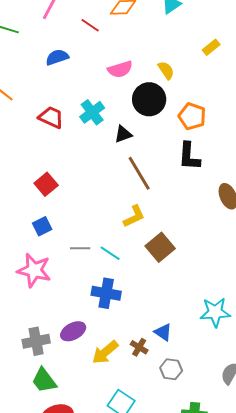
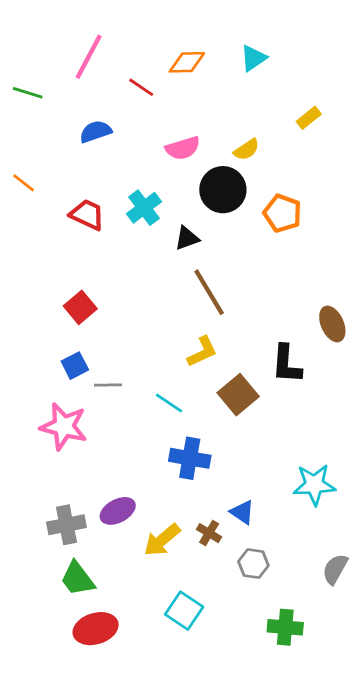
yellow semicircle: (166, 70) -> (246, 150), turned 90
black L-shape: (189, 156) -> (287, 364), moved
gray line: (80, 248) -> (108, 385), moved
blue cross: (106, 293) -> (190, 458), moved

